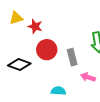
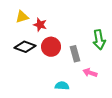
black diamond: (19, 64) -> (25, 47), moved

